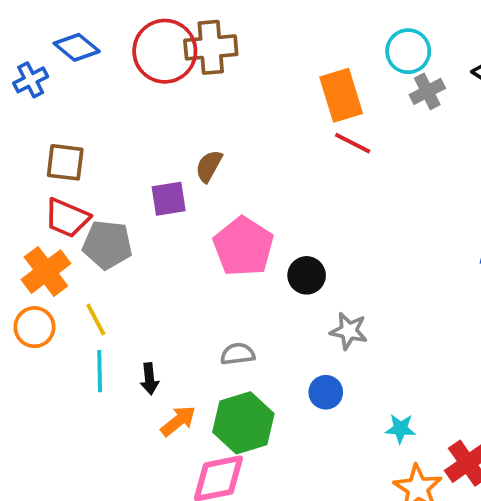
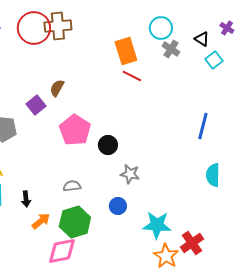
gray cross: (427, 91) -> (171, 49), turned -30
purple square: (169, 199) -> (36, 105), turned -30
cyan star: (400, 429) -> (157, 225), size x1.8

